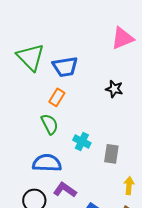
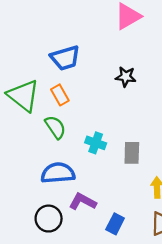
green triangle: (31, 57) -> (23, 96), moved
orange rectangle: (57, 97) -> (60, 95), turned -54

